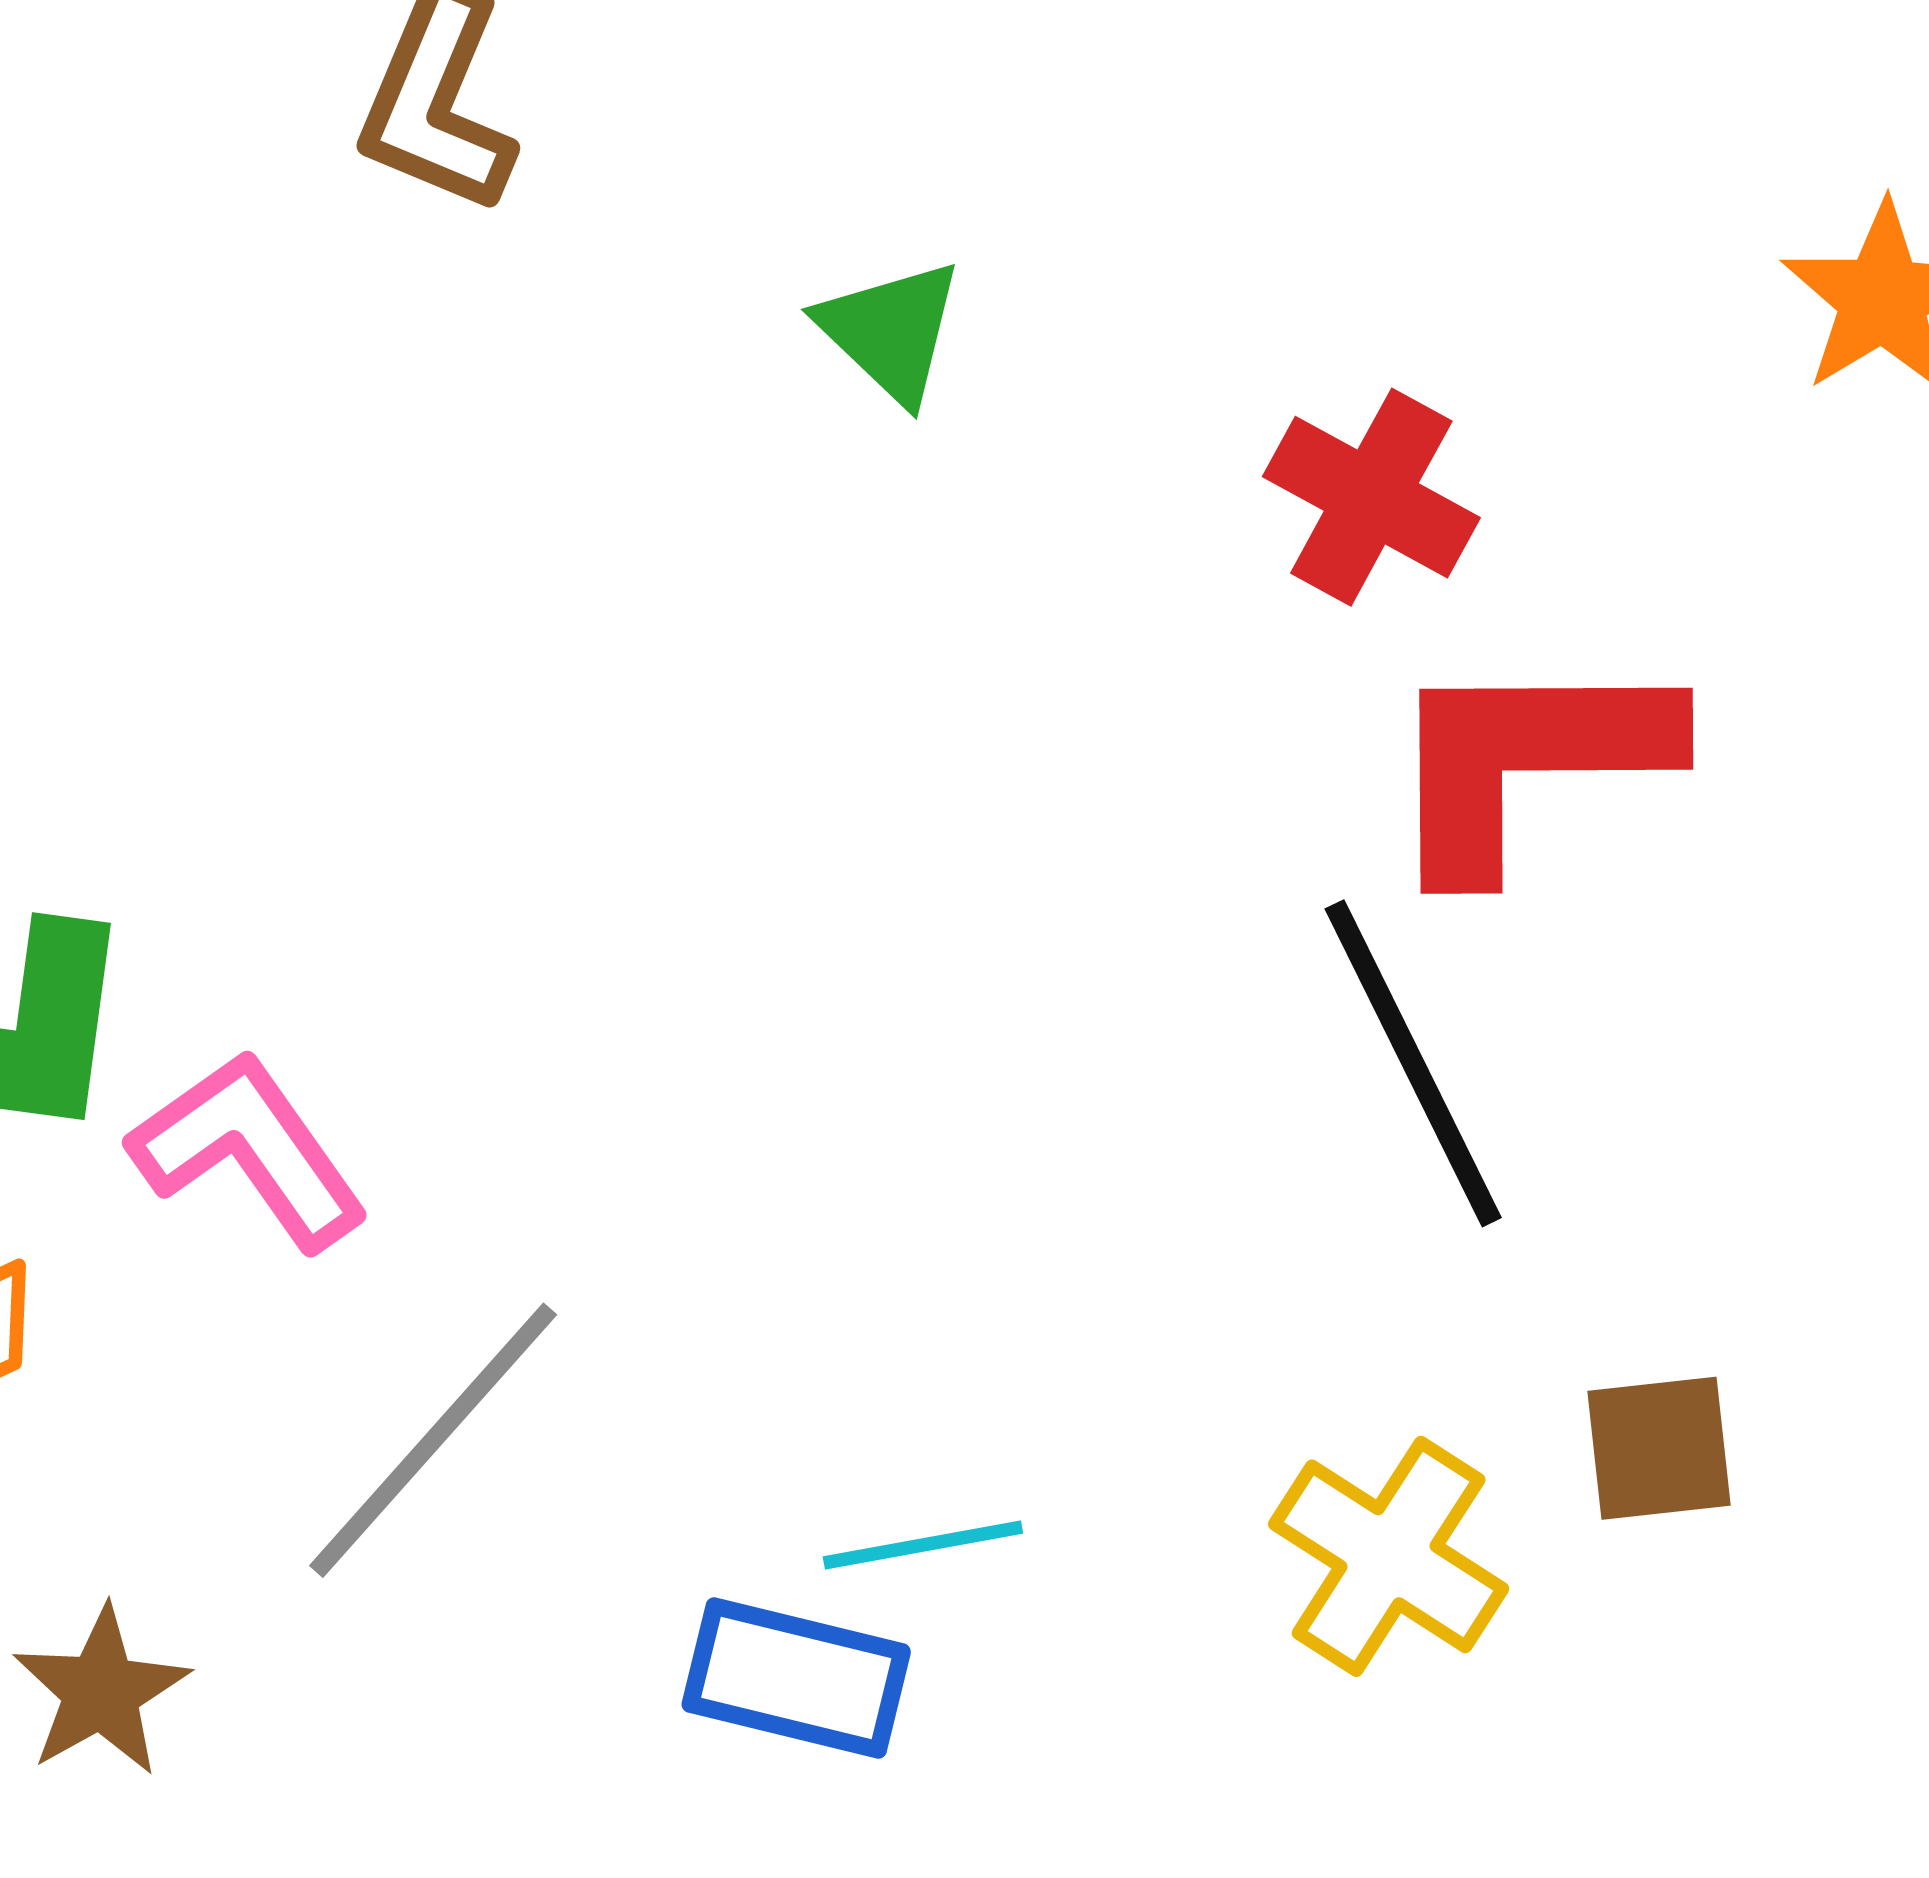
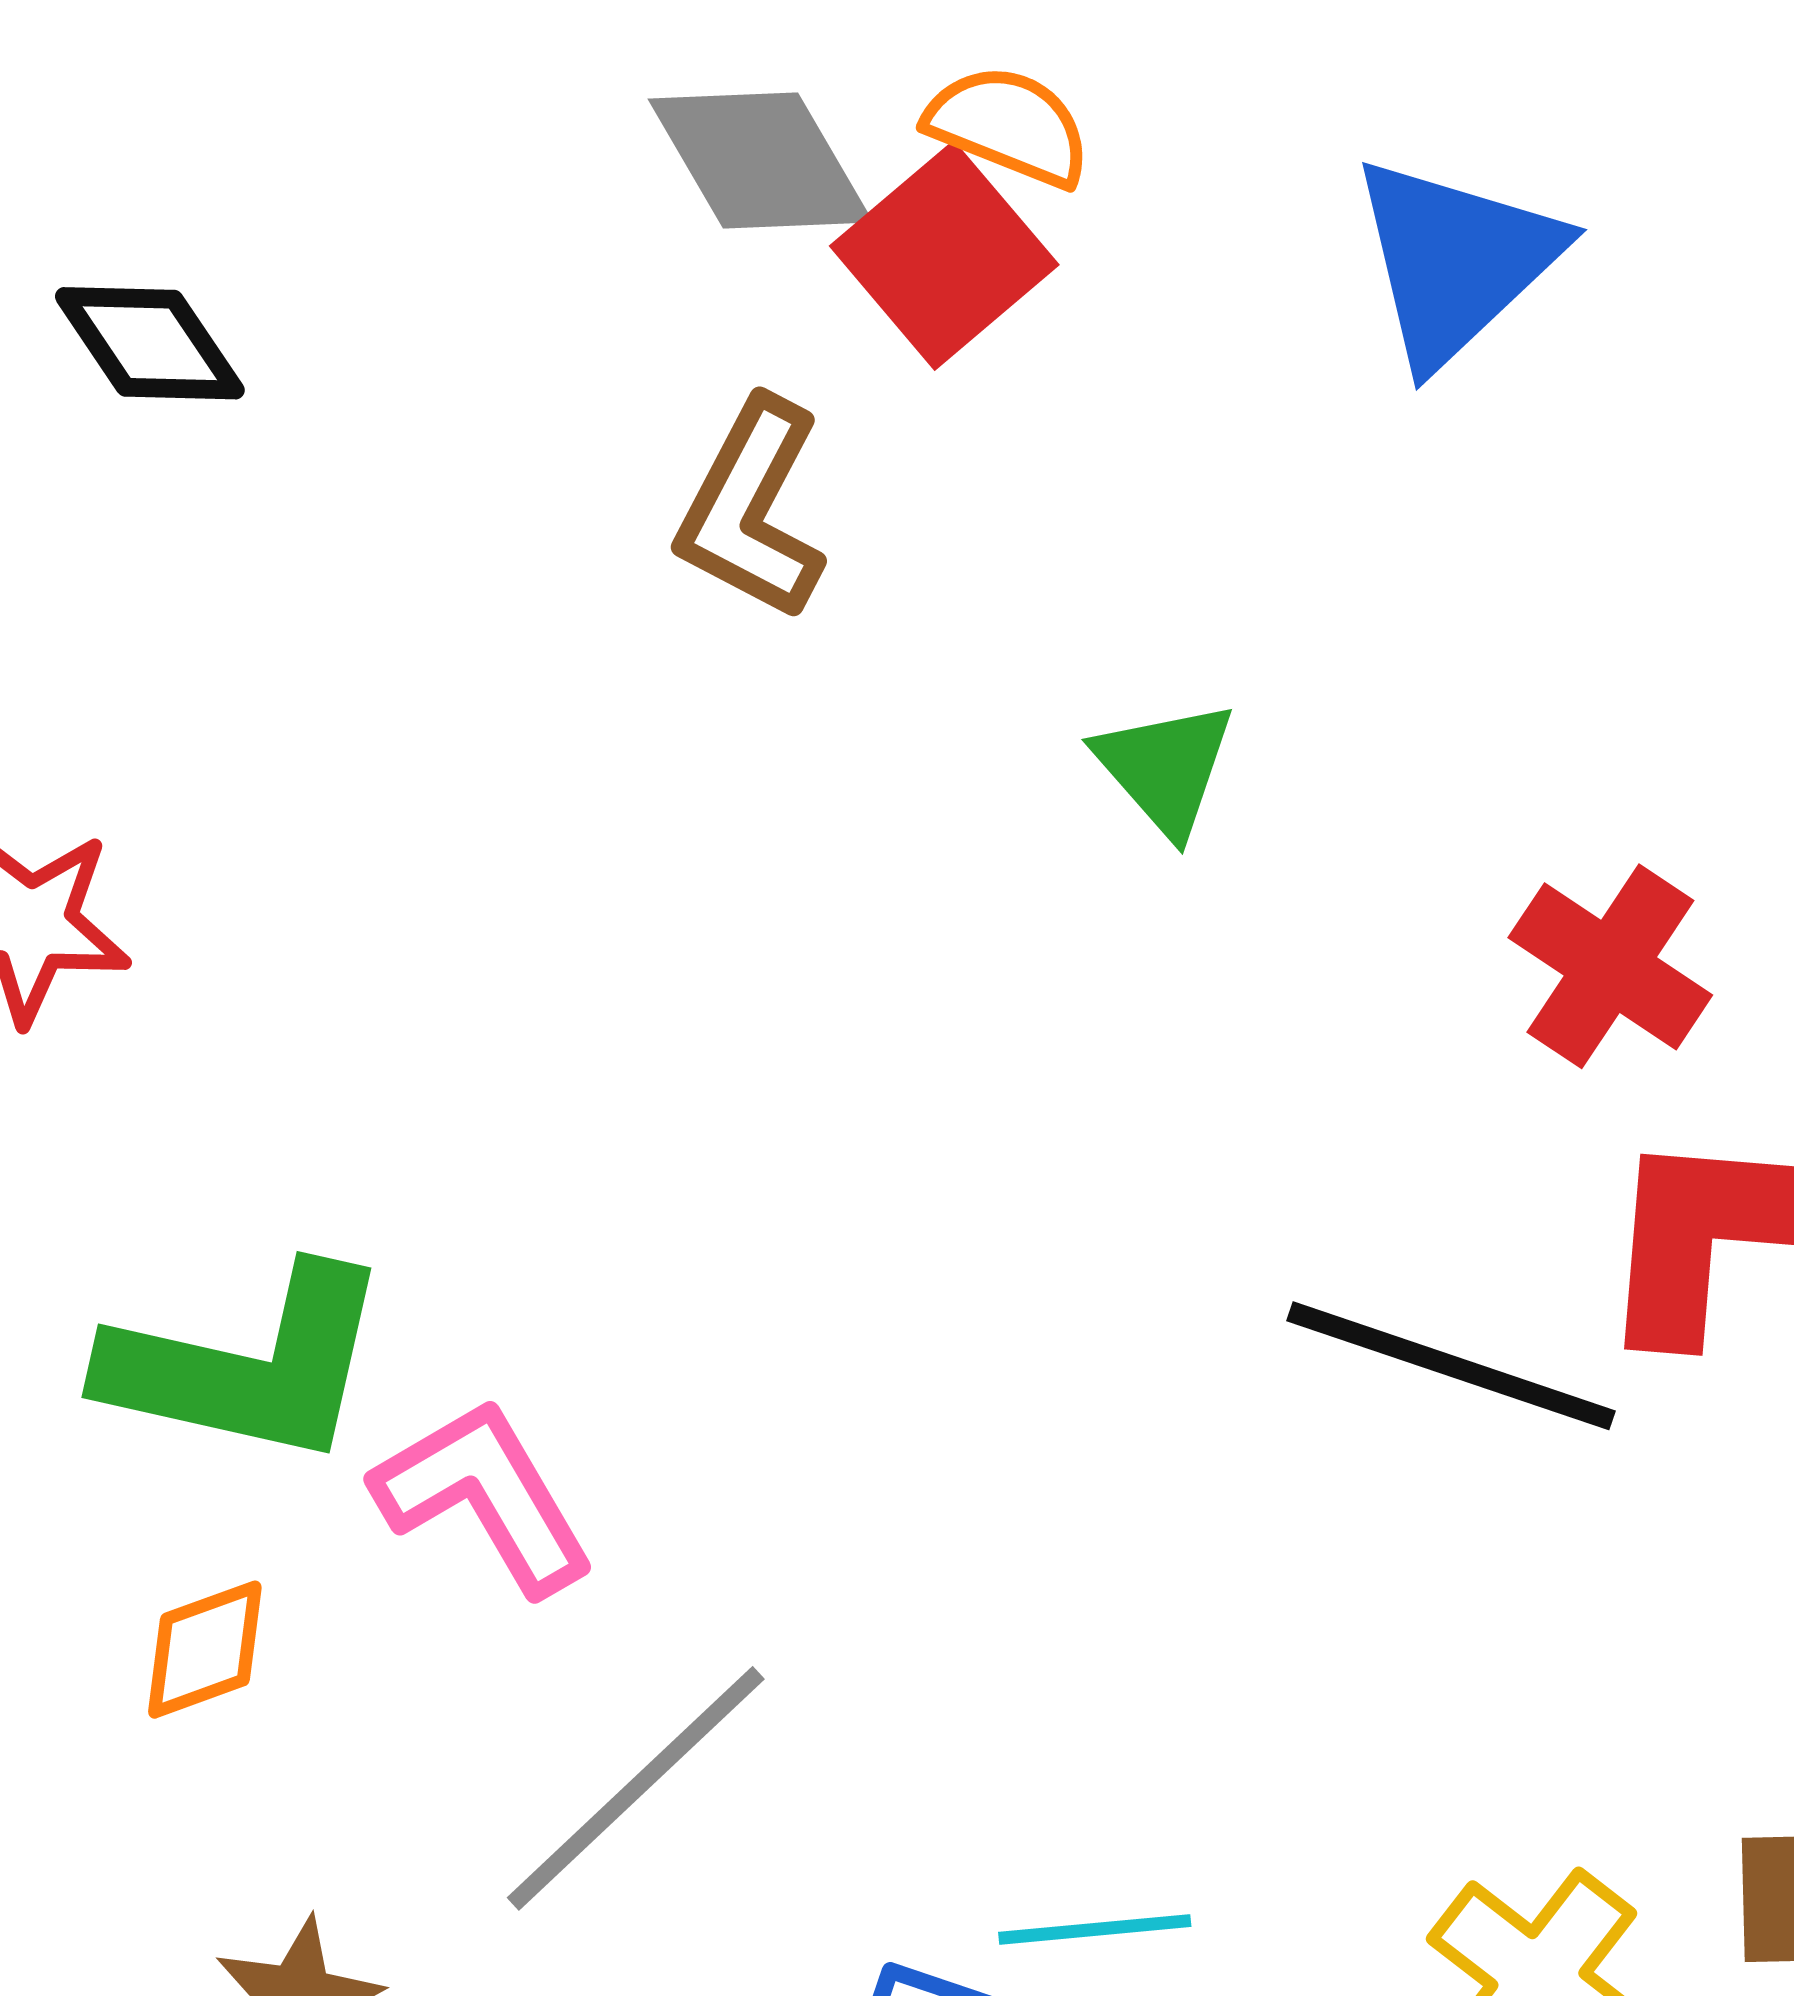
black line: (1413, 1063) -> (1451, 1366), moved, turned -50

